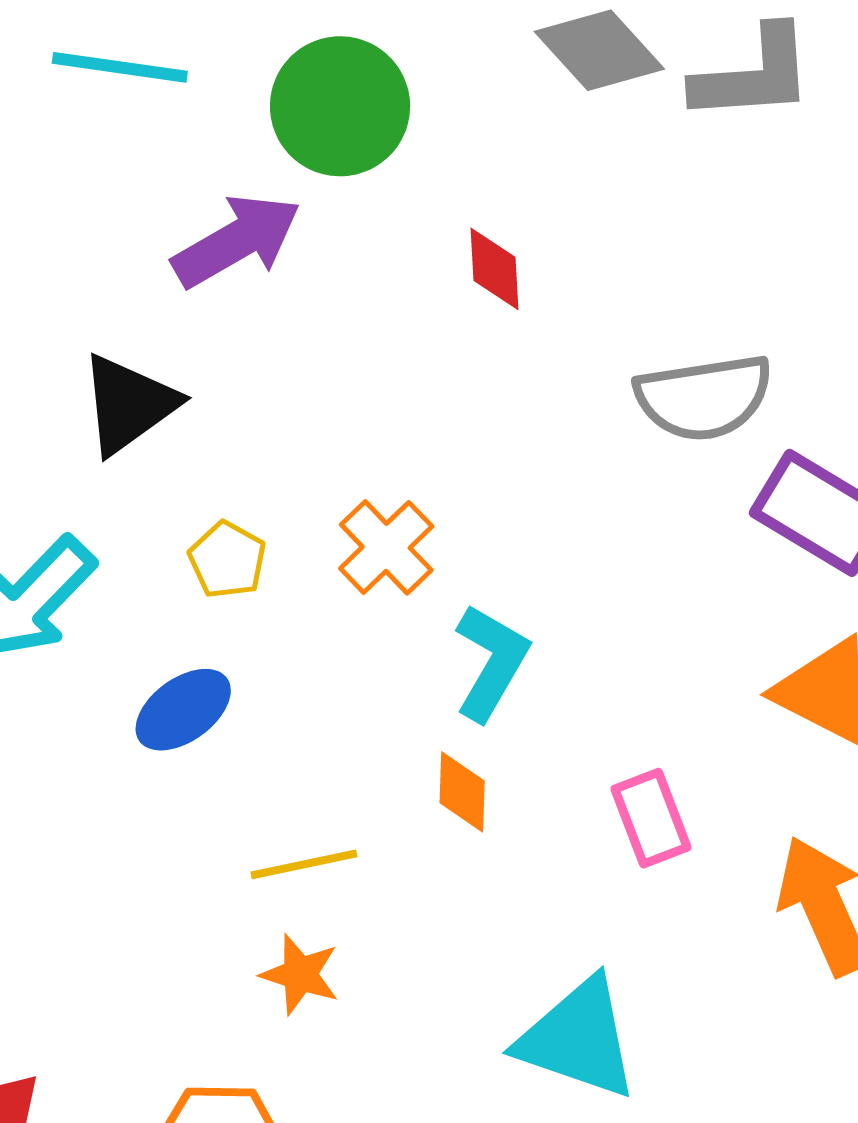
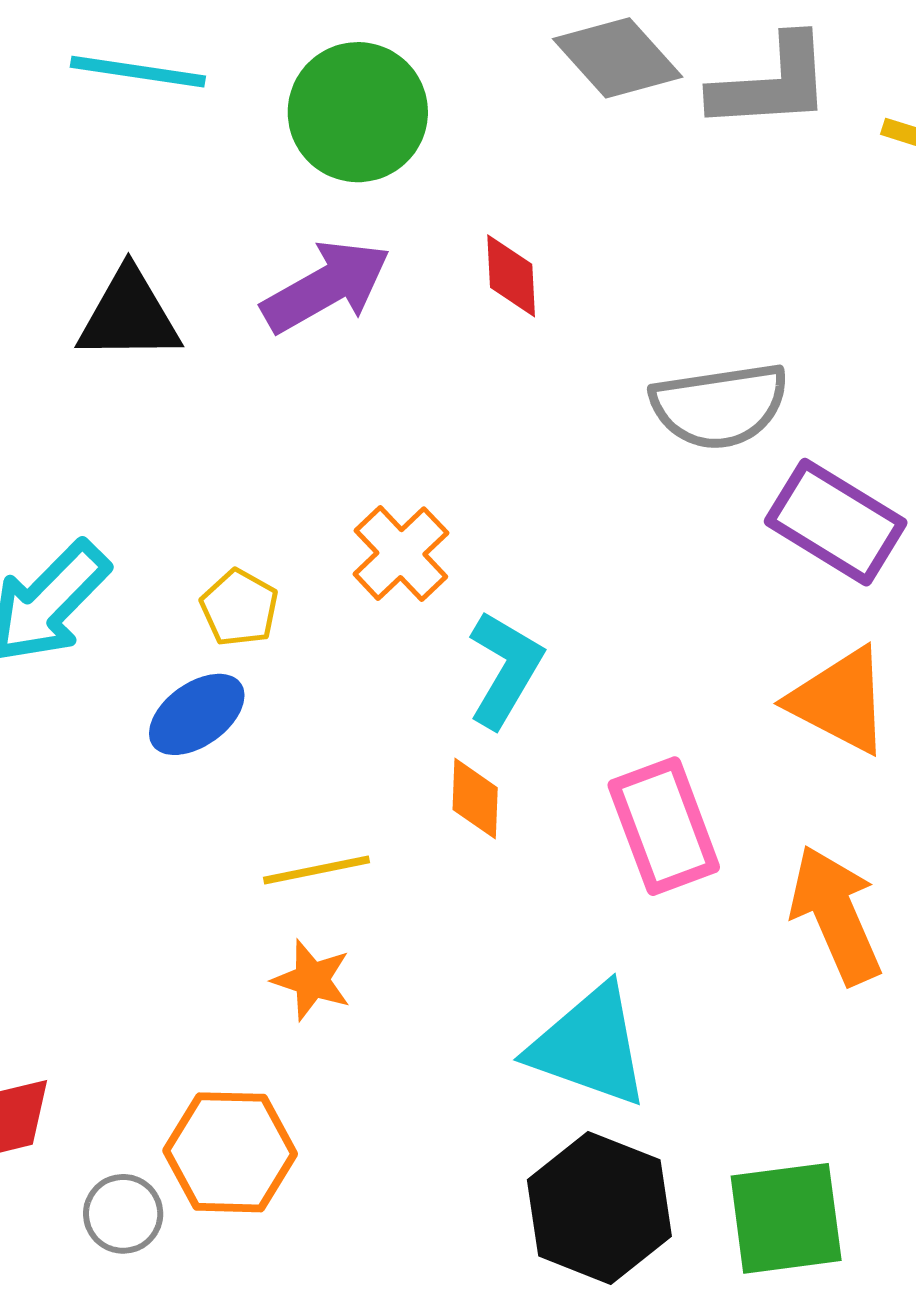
purple arrow: (237, 241) -> (326, 287), moved
black triangle: (129, 404) -> (129, 316), moved, turned 35
yellow pentagon: (227, 560) -> (239, 608), moved
pink rectangle: (651, 818) -> (664, 826), size x1.4

